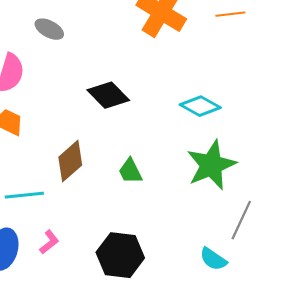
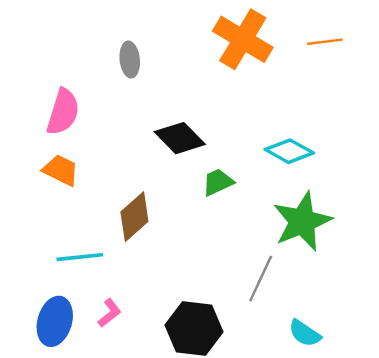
gray ellipse: (49, 29) -> (130, 60), moved, turned 56
green trapezoid: (130, 171) -> (218, 182), moved, turned 92
gray line: (241, 220) -> (261, 279), moved

